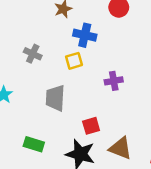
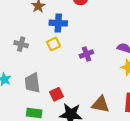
gray trapezoid: (55, 98) -> (32, 83), moved
red square: (91, 126) -> (56, 94), moved

